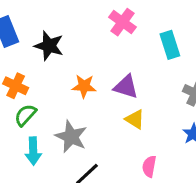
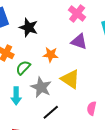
purple triangle: (126, 87) -> (79, 41), moved
green semicircle: (25, 115) -> (23, 68), moved
yellow triangle: (135, 119) -> (70, 79), moved, size x1.5

